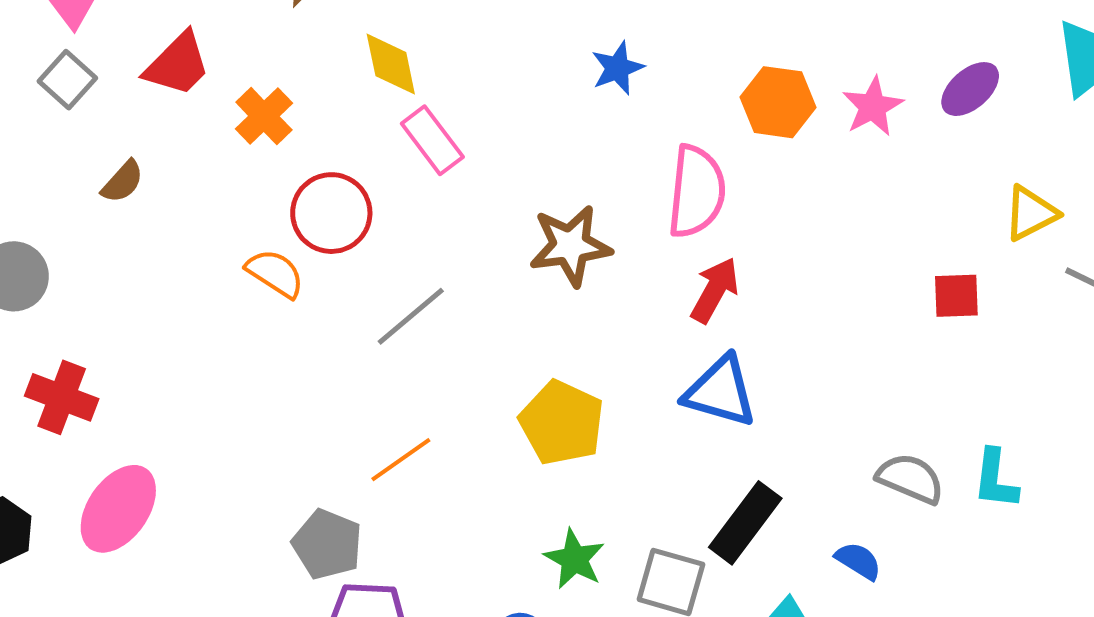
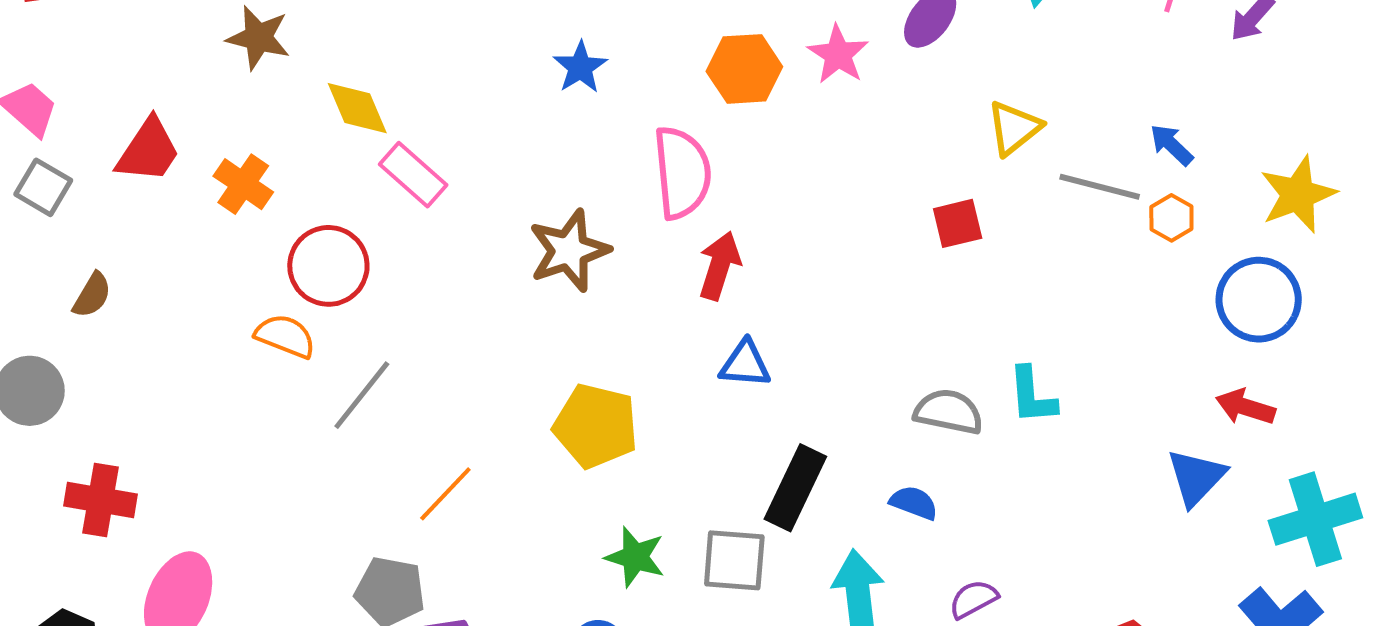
brown semicircle: (123, 182) -> (92, 295), moved
gray line: (411, 316) -> (362, 395), moved
blue triangle: (720, 392) -> (745, 364), size x0.7

